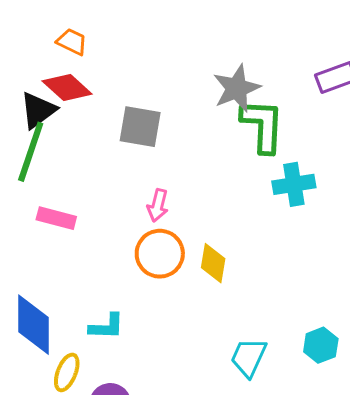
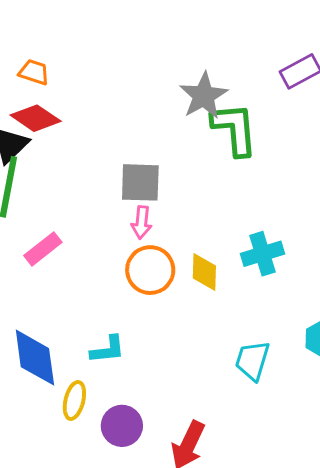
gray square: (140, 127) -> (140, 182), moved
cyan cross: (294, 184) -> (263, 254), moved
pink rectangle: (56, 218) -> (43, 249), turned -45

